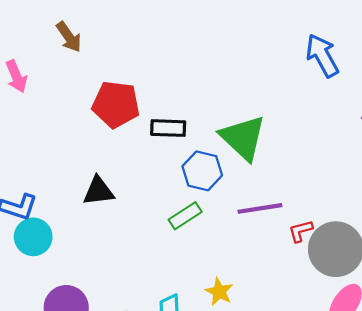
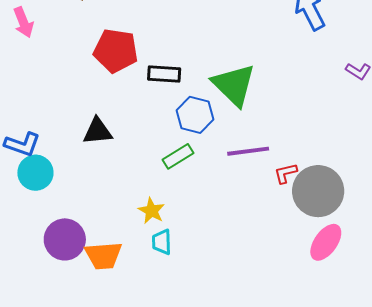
yellow star: (219, 292) -> (152, 211), moved

